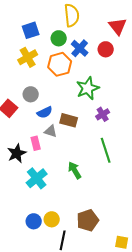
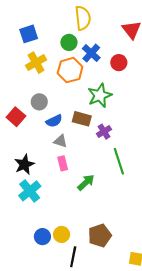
blue square: (31, 30) -> (29, 34), moved
red circle: (106, 49) -> (119, 63), moved
purple cross: (103, 114) -> (104, 132), moved
brown rectangle: (69, 120) -> (82, 119), moved
pink rectangle: (36, 143) -> (63, 163), moved
green arrow: (75, 170) -> (86, 182), turned 78
cyan cross: (37, 178) -> (30, 191), moved

